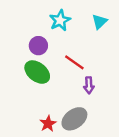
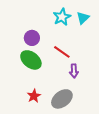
cyan star: (60, 20) -> (62, 17), moved
red star: (48, 124) -> (34, 96), moved

